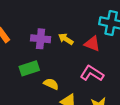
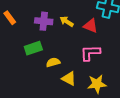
pink L-shape: (92, 73) -> (90, 53), turned -35
yellow semicircle: (51, 84) -> (53, 62), turned -40

